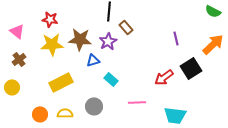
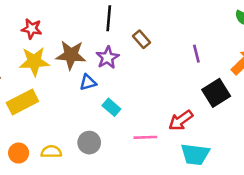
brown rectangle: (126, 27) -> (142, 39), moved
red arrow: (164, 77) -> (181, 120), moved
yellow rectangle: (61, 82) -> (22, 102), moved

